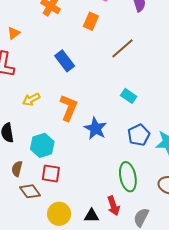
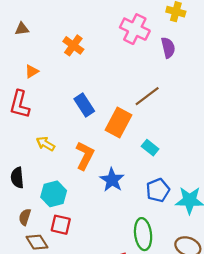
orange rectangle: (91, 21) -> (119, 122), moved, size x1.5
yellow arrow: (31, 99) -> (45, 144), turned 54

